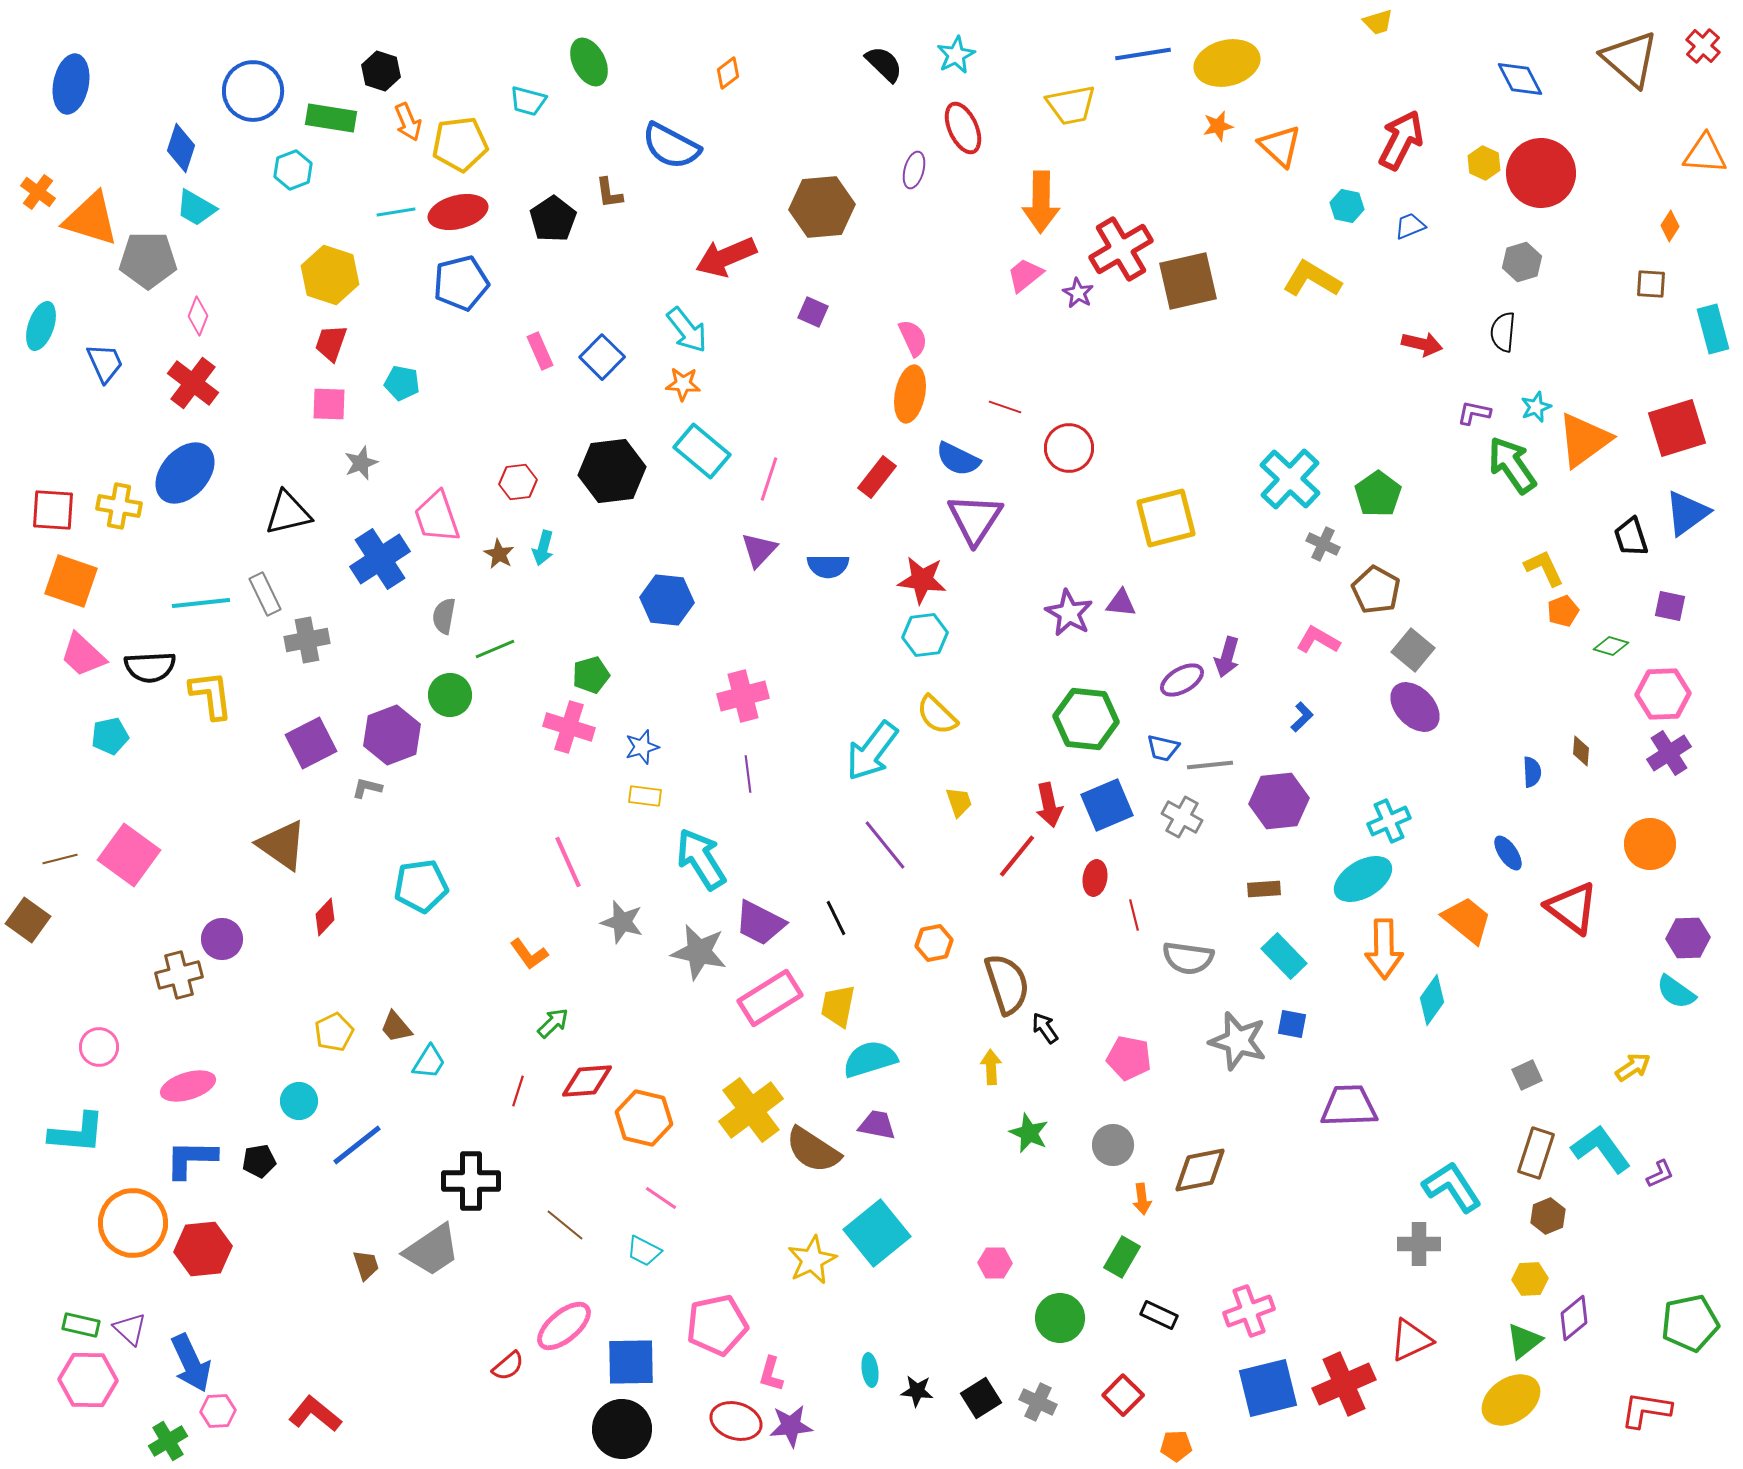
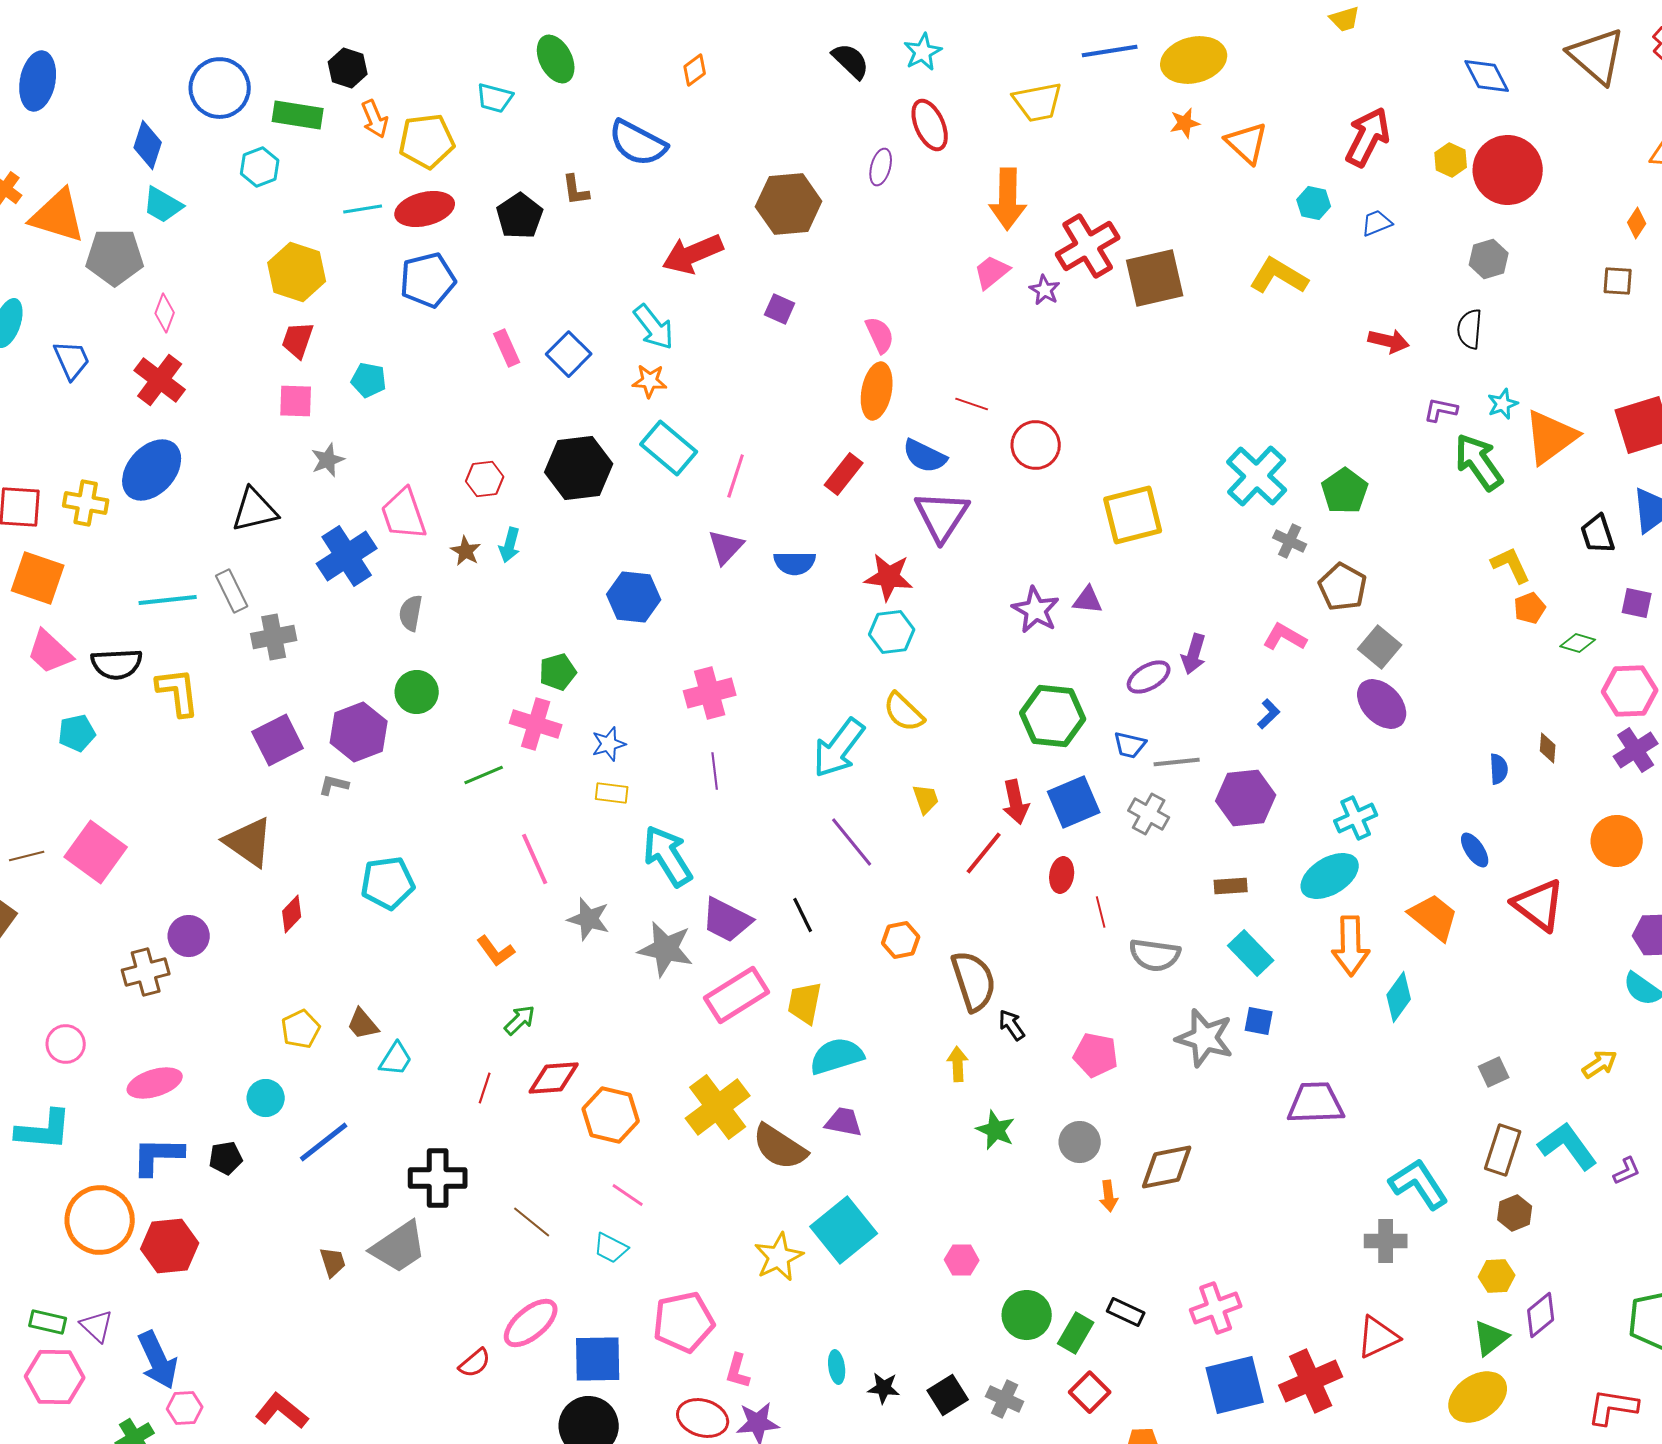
green line: (495, 649) -> (484, 775), moved
green rectangle: (1122, 1257) -> (1076, 1333), moved

